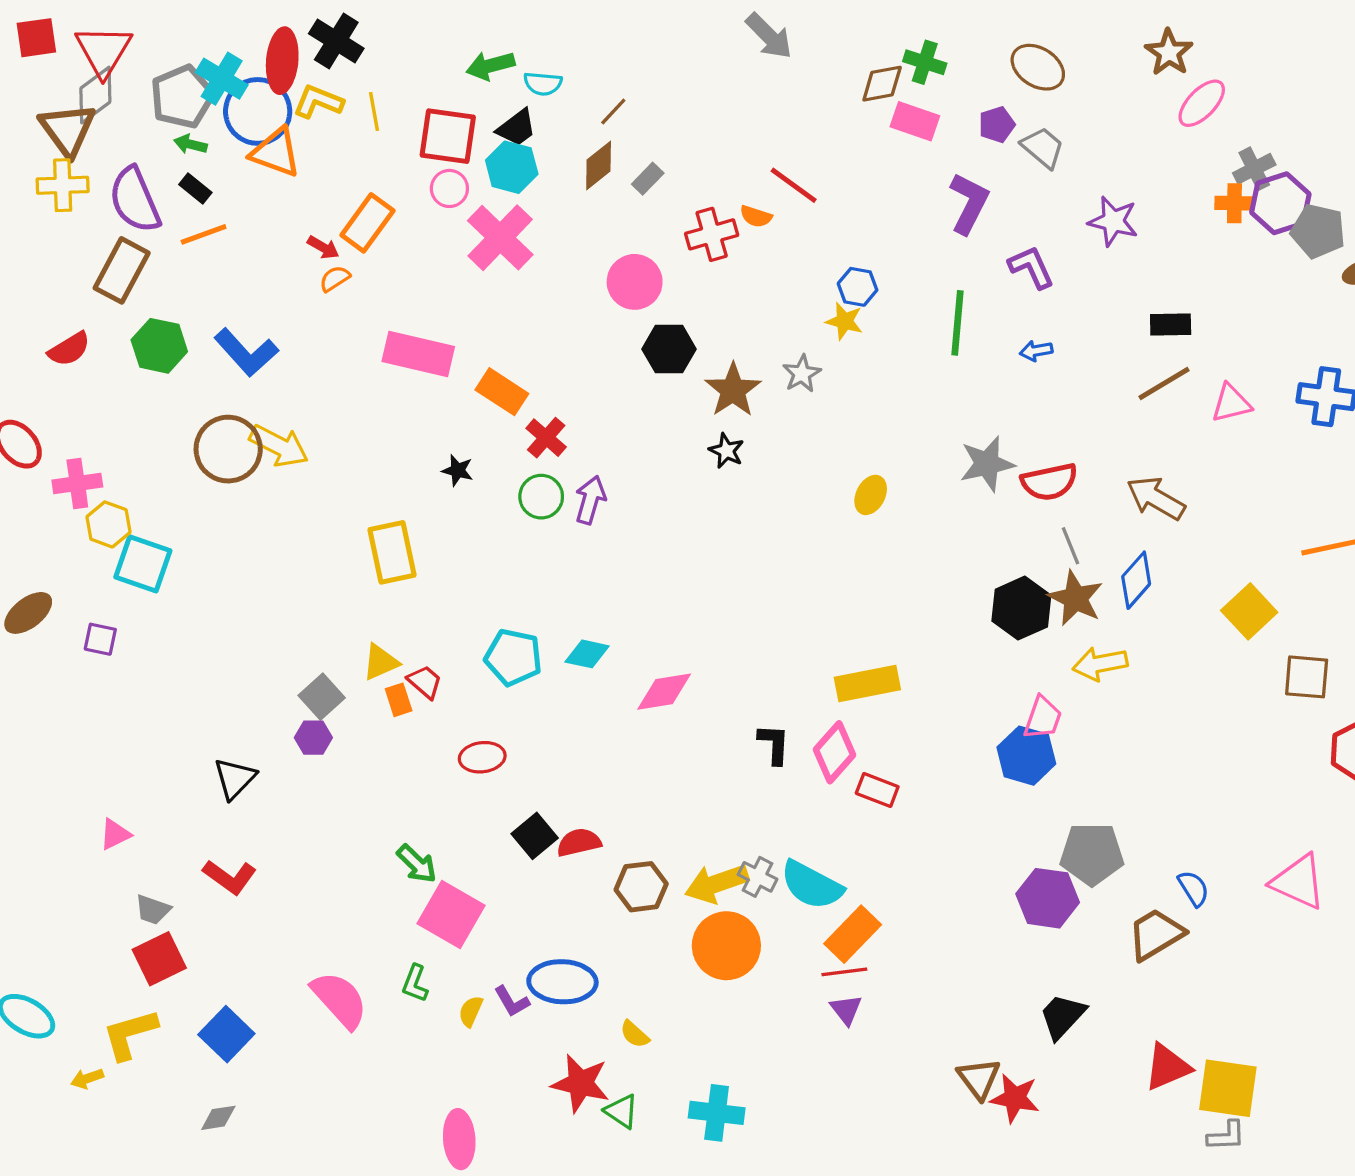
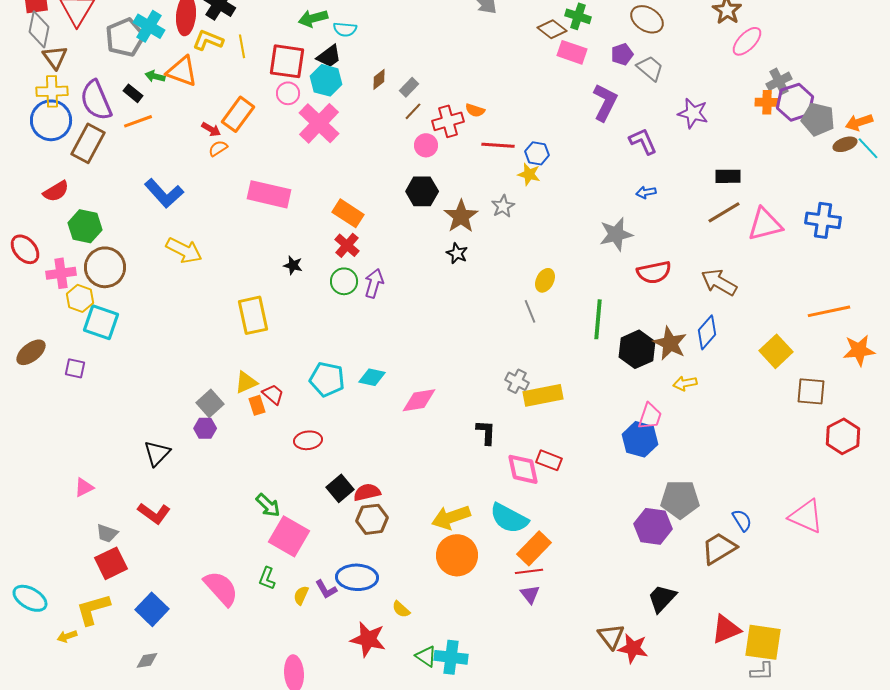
brown diamond: (882, 84) -> (552, 29), turned 48
gray diamond: (95, 95) -> (39, 29), moved, turned -42
blue circle: (258, 111) -> (51, 120), moved
brown line: (613, 111) -> (413, 111), moved
brown triangle: (68, 129) -> (55, 57), size x0.7
green arrow: (190, 144) -> (155, 76), moved
brown diamond: (599, 166) -> (379, 79), size x0.7
red line: (794, 185) -> (498, 145), moved, turned -32
pink circle: (635, 282) -> (426, 145), moved, size x0.7
green line: (957, 323) -> (598, 319), moved
green hexagon: (159, 346) -> (85, 226), moved
orange rectangle: (502, 392) -> (348, 213), moved
pink triangle: (1231, 403) -> (765, 224), size x1.4
brown circle: (228, 449) -> (105, 267), moved
gray star: (987, 464) -> (616, 234), moved
gray line: (1071, 546) -> (530, 311), moved
yellow arrow: (1100, 664) -> (685, 383), size x0.7
pink diamond: (835, 752) -> (523, 469), moved, turned -54
gray cross: (758, 877) -> (517, 381), moved
brown hexagon: (641, 887) -> (372, 519), moved
green triangle: (621, 1111) -> (426, 656), moved

